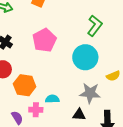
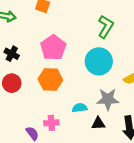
orange hexagon: (25, 85) -> (50, 80), moved
cyan semicircle: (52, 99) -> (80, 108), moved

